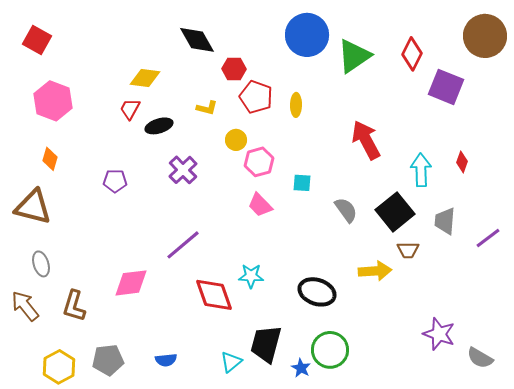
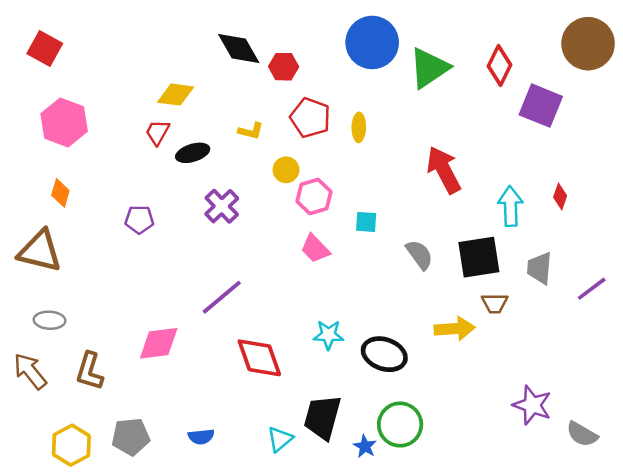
red hexagon: (234, 69) -> (284, 67), moved
black square: (395, 212) -> (479, 257), turned 30
gray ellipse: (41, 264) -> (50, 320), turned -70
cyan star: (251, 276) -> (328, 335), moved

